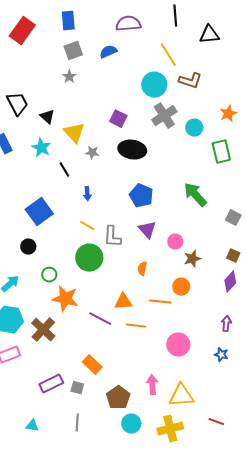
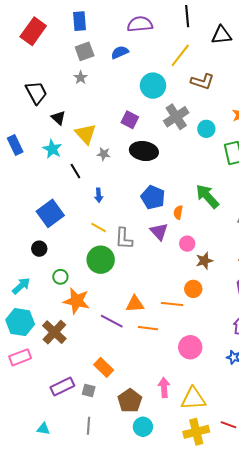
yellow line: (168, 55) -> (180, 55), turned 70
cyan circle: (154, 85) -> (153, 86), moved
black trapezoid: (17, 104) -> (36, 93), moved
orange semicircle: (142, 269) -> (178, 212), moved
yellow cross: (170, 429) -> (196, 432), moved

